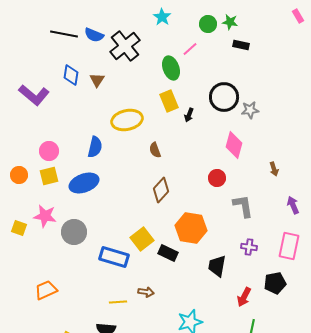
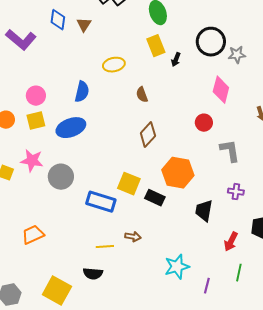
yellow ellipse: (127, 120) -> (114, 65), size x0.7
yellow square: (142, 239) -> (129, 184), turned -30

